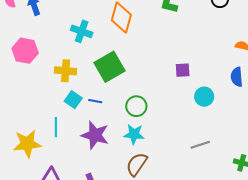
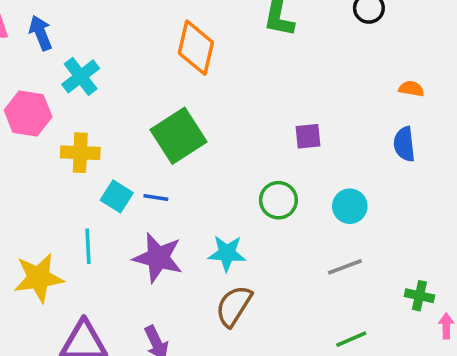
cyan cross: (82, 31) -> (81, 76), moved, turned 35
yellow cross: (66, 71) -> (80, 153), moved
cyan circle: (204, 97) -> (350, 206), moved
green circle: (136, 106) -> (278, 200), moved

